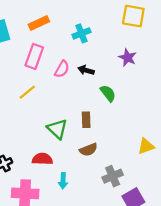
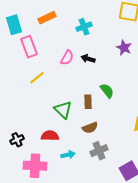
pink rectangle: (34, 56) -> (29, 47), moved, turned -40
green semicircle: (108, 93) -> (107, 91), moved
gray cross: (113, 176) -> (99, 151), moved
cyan arrow: (63, 181) -> (68, 155), turned -104

